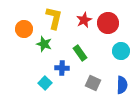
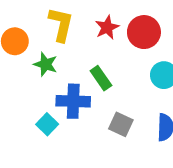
blue cross: (62, 68) -> (73, 101), size x1.5

